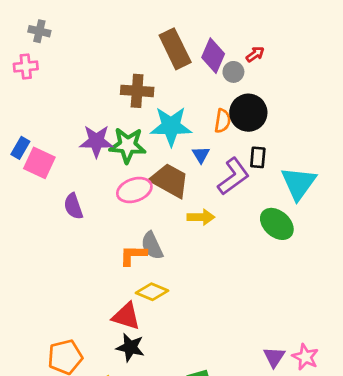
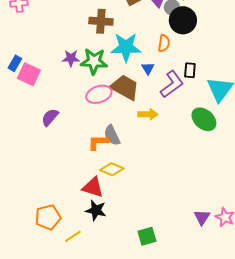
black circle: (248, 113) -> (183, 20), moved
purple star: (96, 141) -> (71, 58), size x0.7
purple semicircle: (73, 206) -> (50, 117), moved, turned 60

